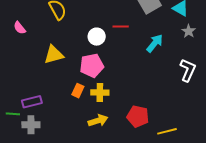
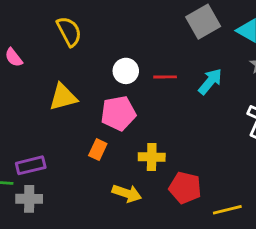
red line: (121, 26) -> (165, 77), moved
yellow cross: (100, 93) -> (152, 157), moved
yellow arrow: (98, 121) -> (127, 193), turned 36

